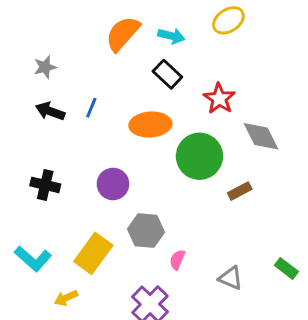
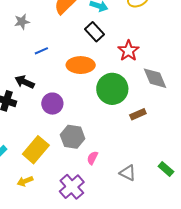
gray star: (45, 67) -> (22, 22), moved
blue line: (91, 108) -> (41, 51), turned 40
black arrow: (50, 111) -> (25, 82), moved
yellow arrow: (66, 298) -> (25, 181), moved

